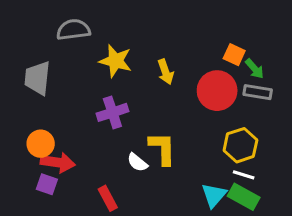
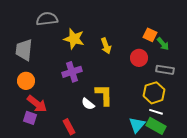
red circle: (217, 91) -> (139, 58), size x0.7
gray rectangle: (258, 92) -> (165, 70), moved
orange circle: (41, 144) -> (26, 81), moved
red arrow: (58, 162) -> (37, 104), turned 30

